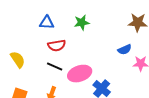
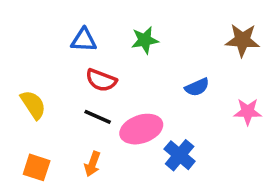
red semicircle: (57, 46) -> (101, 80), turned 30
blue semicircle: (125, 50) -> (197, 87), moved

